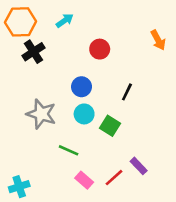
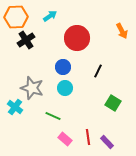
red circle: (100, 49) -> (77, 38), size x1.6
green square: (110, 126) -> (113, 103), moved
purple rectangle: (139, 166) -> (107, 142), moved
red line: (114, 178) -> (88, 137), turned -56
cyan cross: (19, 187) -> (15, 107), moved, turned -35

